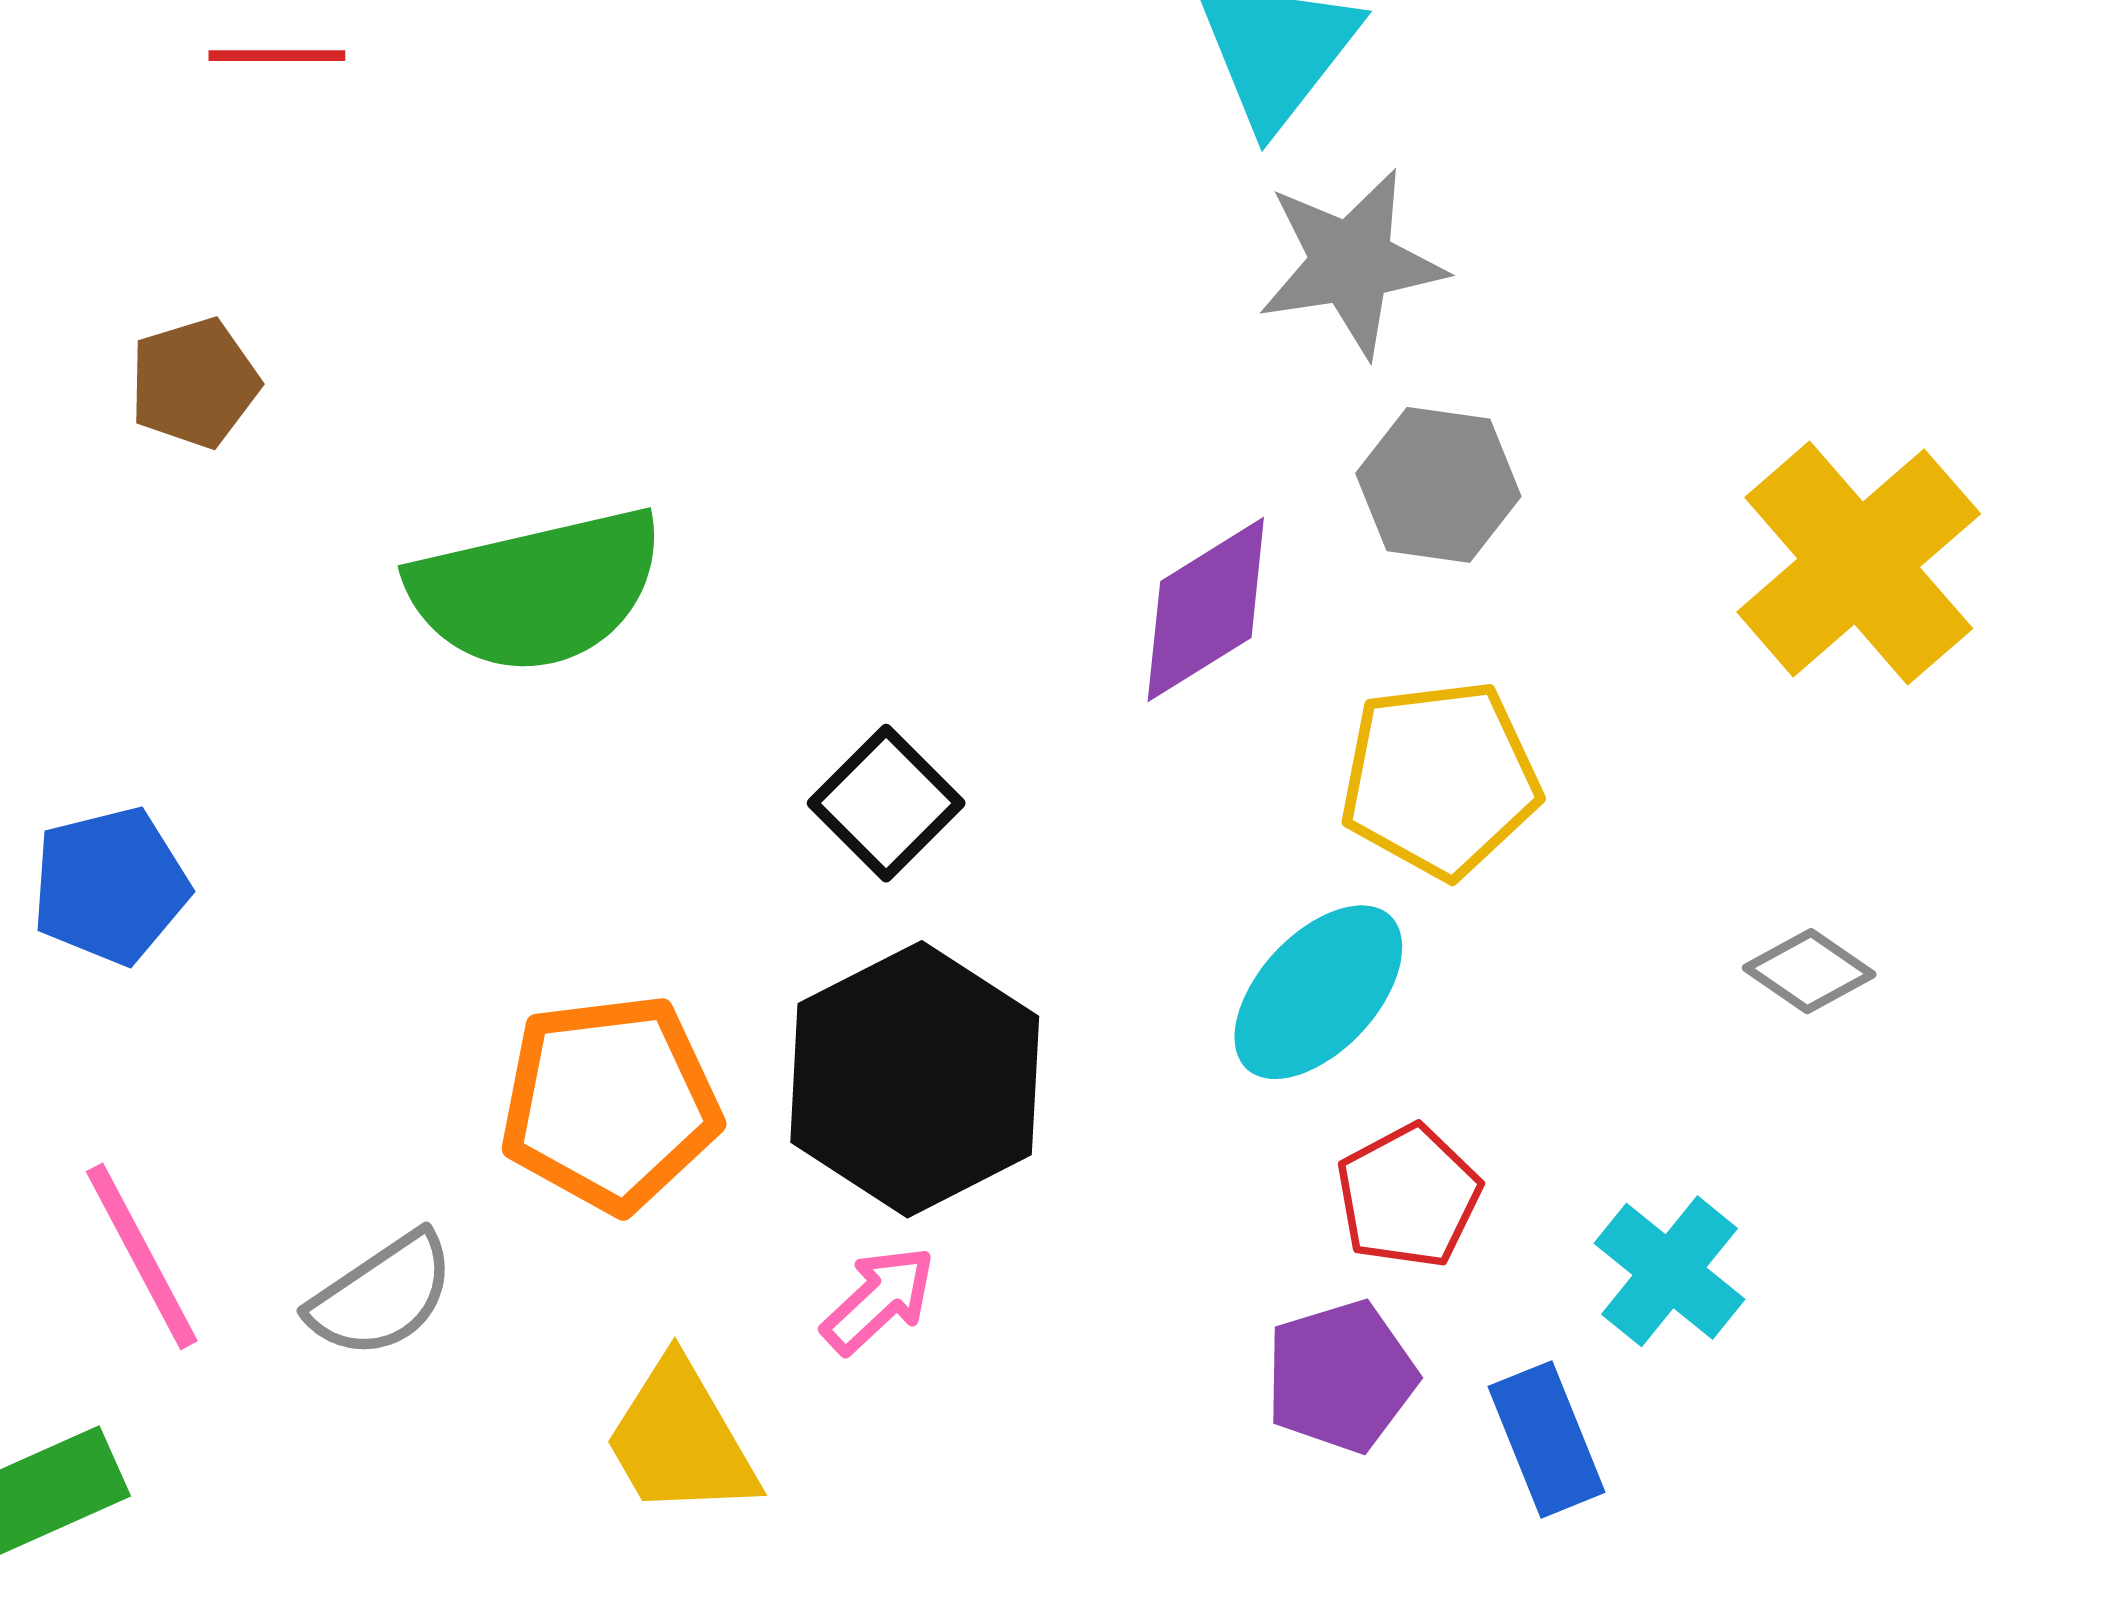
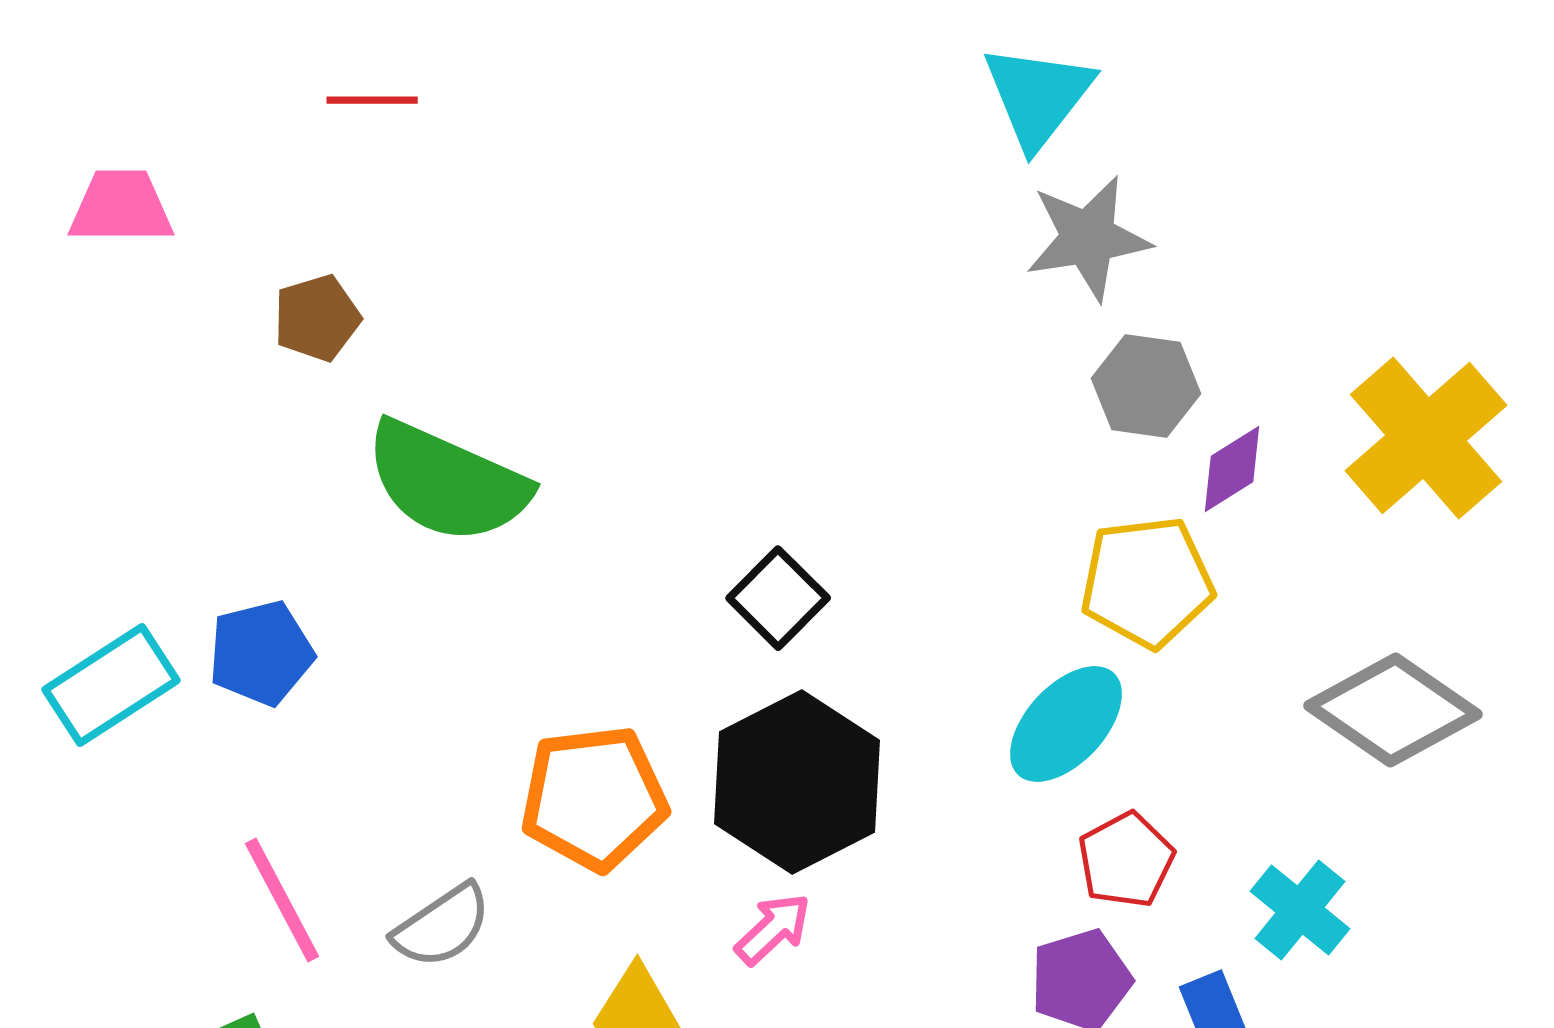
green semicircle: (536, 590) -> (447, 482), moved, turned 37
purple diamond: (1206, 609) -> (1232, 469), moved, size x0.7
gray diamond: (1809, 971) -> (1393, 710), size x2.0

